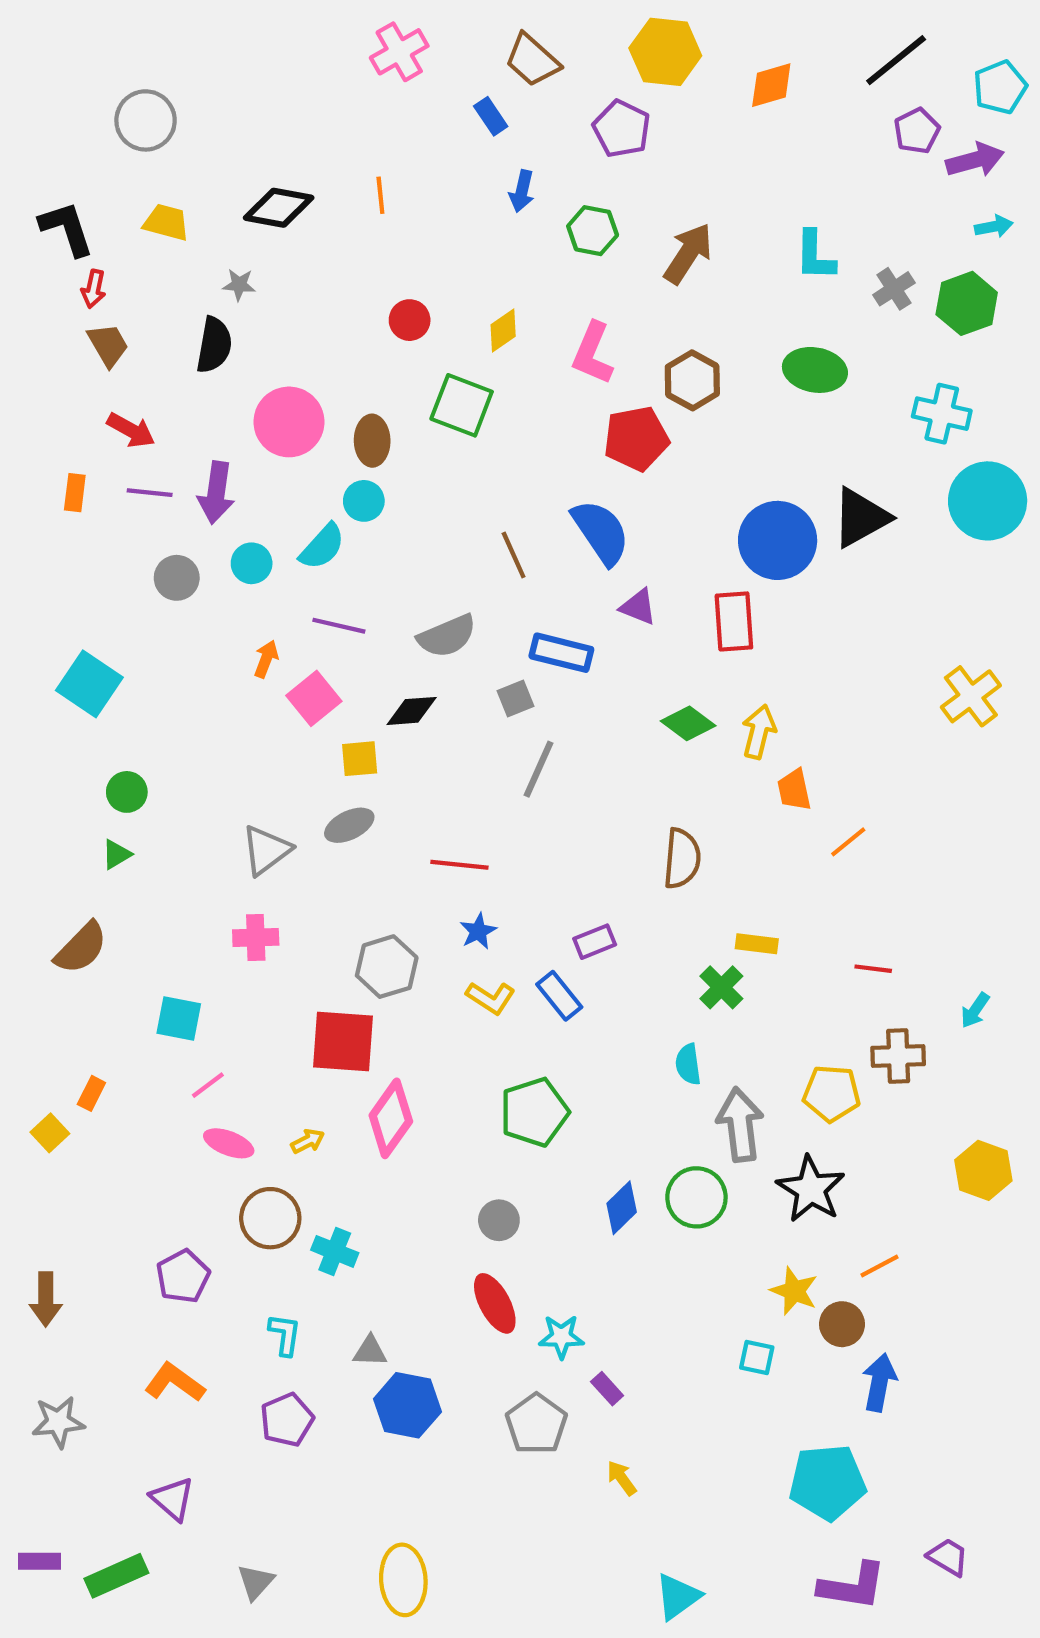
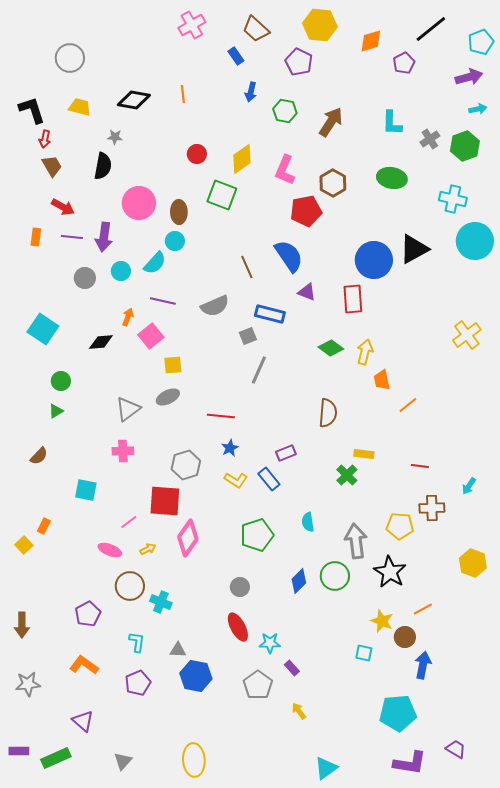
purple pentagon: (917, 131) -> (404, 63), moved
yellow diamond: (503, 330) -> (242, 159), size x1.4
black diamond: (412, 711) -> (101, 342), moved
brown semicircle: (81, 948) -> (39, 456), size x0.7
cyan semicircle: (688, 1064) -> (308, 522), moved
pink line: (208, 1085) -> (129, 522), moved

